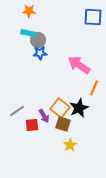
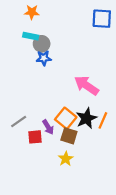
pink arrow: (79, 65) -> (86, 85), moved
orange line: (94, 88) -> (103, 120), moved
yellow star: (70, 145) -> (66, 159), moved

